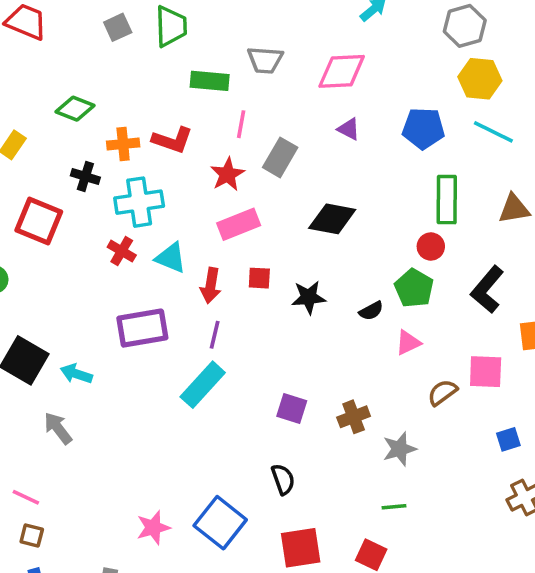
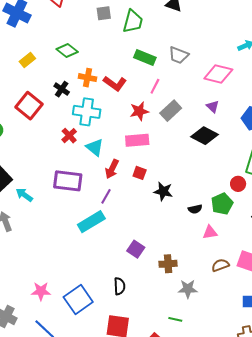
black diamond: (332, 219) -> (204, 136), moved

